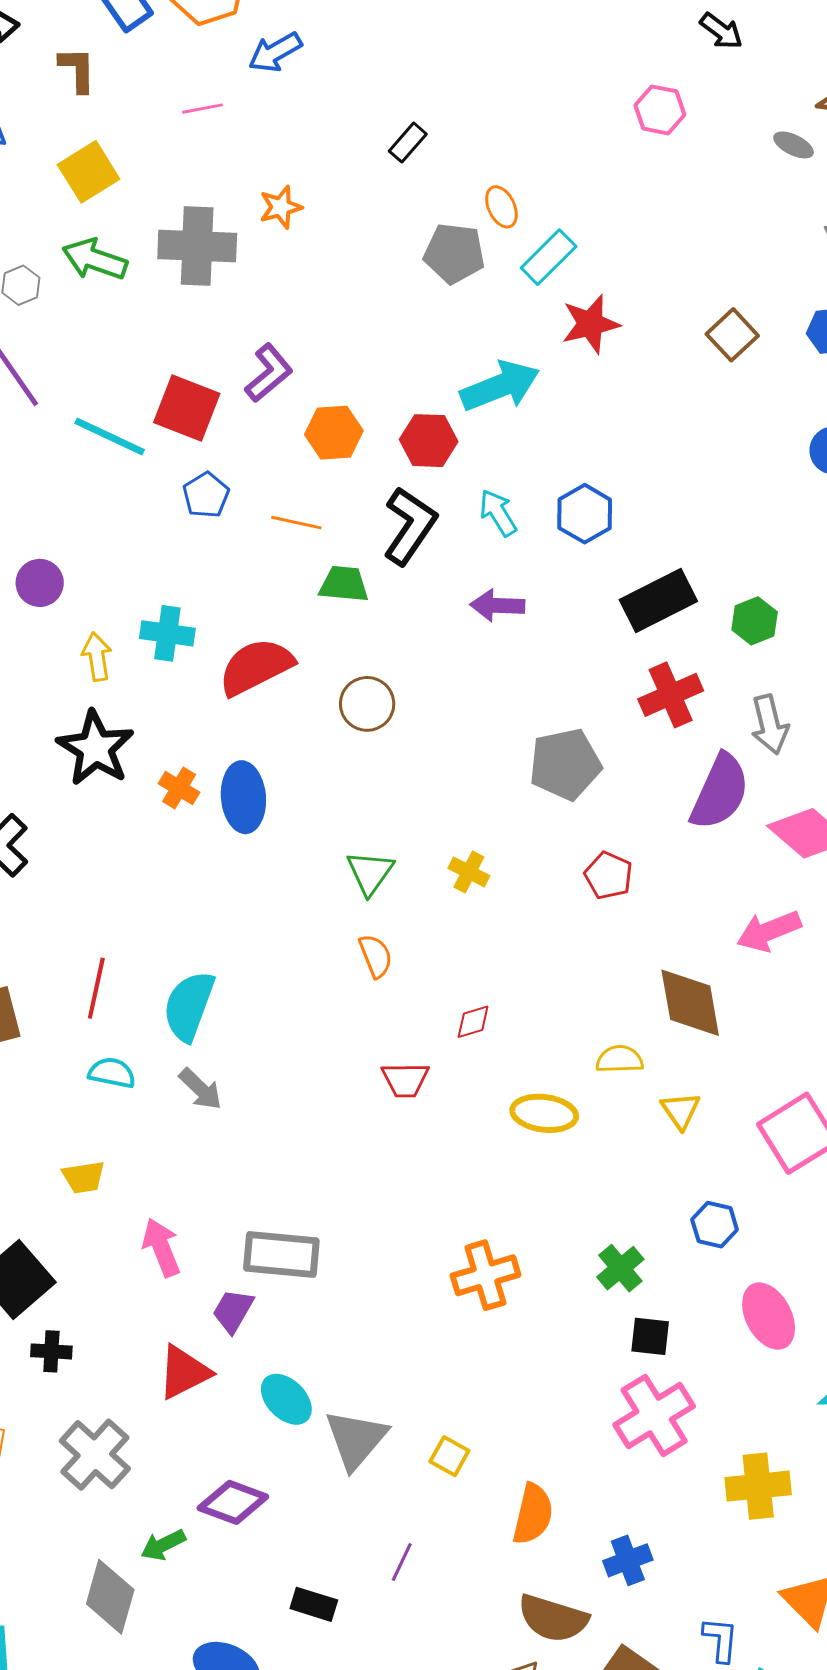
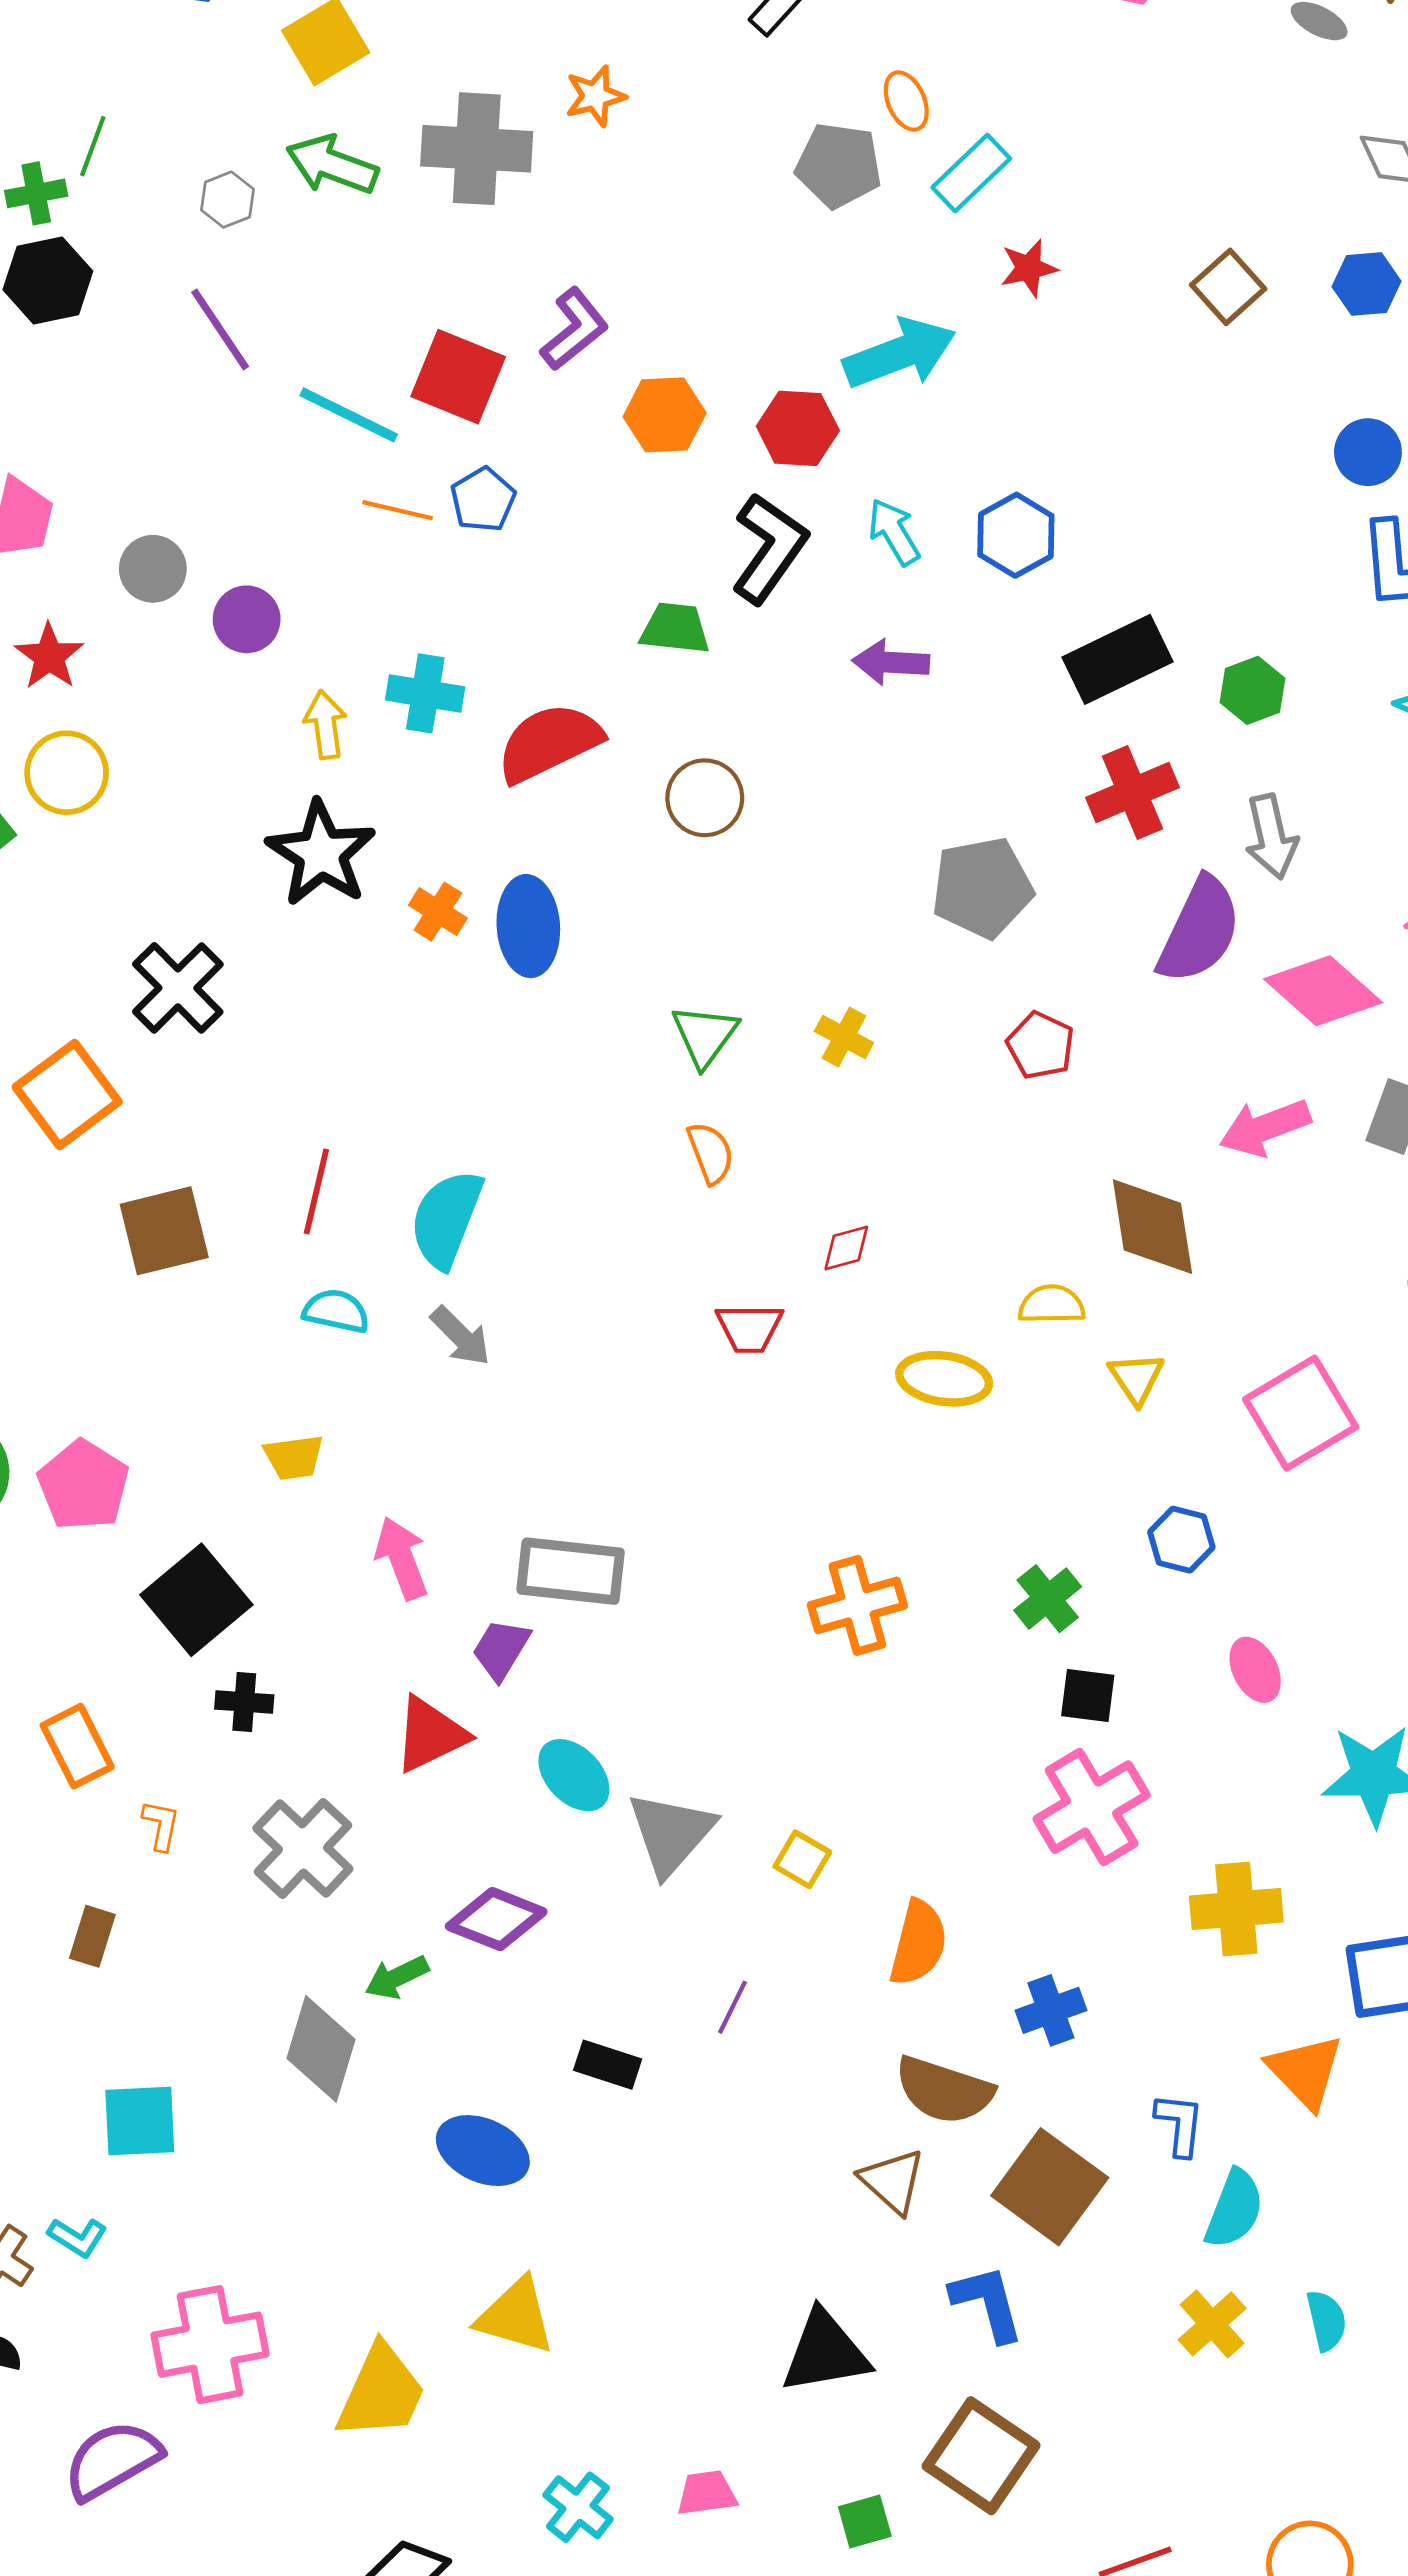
red star: (590, 324) -> (1029, 268), size x0.7
orange line: (296, 523) -> (398, 510), moved
pink ellipse: (769, 1316) -> (1255, 1670), size x0.7

